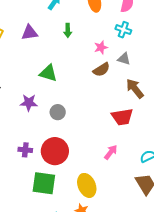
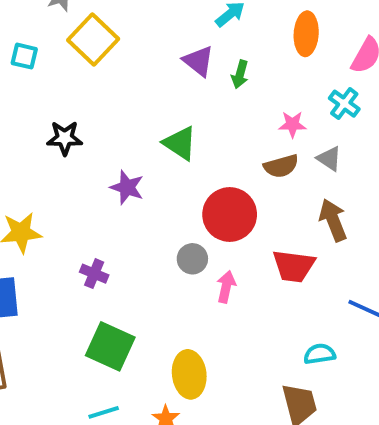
purple triangle: (30, 33) -> (198, 61), moved, turned 30
gray circle: (58, 112) -> (192, 259), moved
red circle: (55, 151) -> (230, 214), moved
pink arrow: (111, 152) -> (226, 287), moved, turned -42

